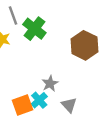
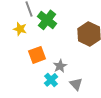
orange square: (23, 105) -> (37, 55), moved

